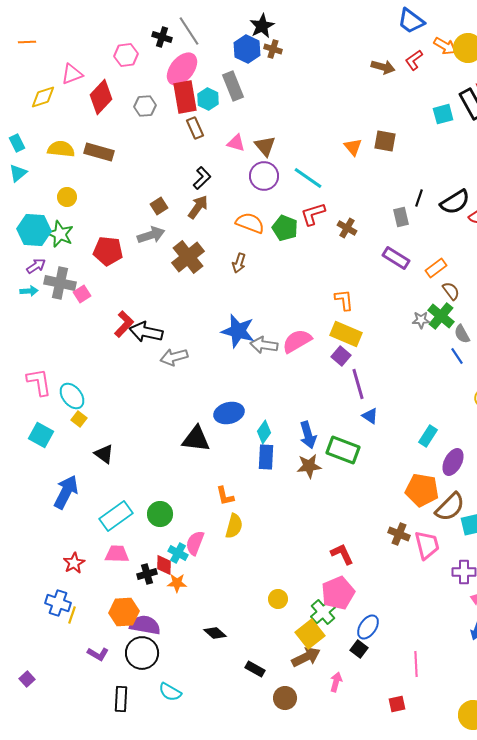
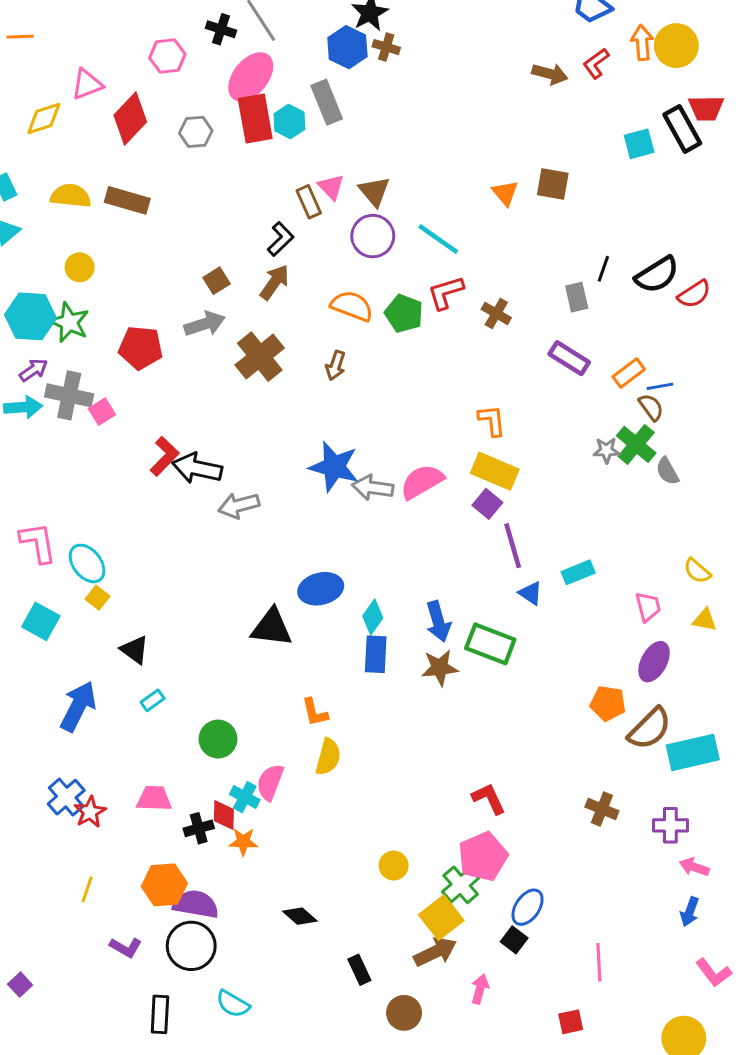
orange arrow: (445, 46) -> (642, 43), turned -125
brown rectangle: (195, 128) -> (309, 202), moved
pink triangle: (236, 143) -> (331, 187), turned 30
cyan arrow: (29, 291) -> (23, 407), size x1.4
blue line: (457, 356) -> (660, 386), moved, turned -66
cyan rectangle: (428, 436) -> (578, 572), moved, turned 35
orange pentagon: (422, 490) -> (608, 703), size x0.7
cyan rectangle: (116, 516) -> (153, 700), moved, size x0.5
brown cross: (399, 534) -> (602, 809), moved
pink trapezoid: (427, 545) -> (648, 607), moved, size x0.7
blue cross: (58, 603) -> (66, 797), moved, turned 30
black rectangle: (255, 669) -> (359, 970), turned 36

